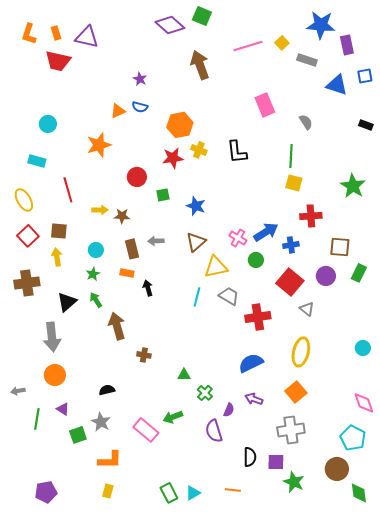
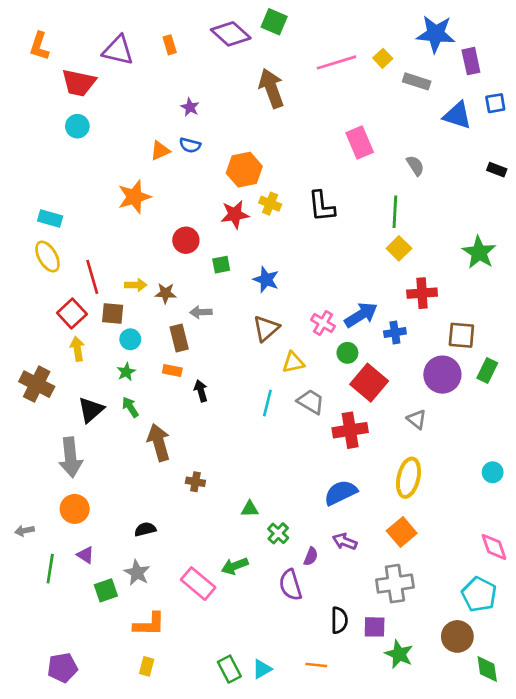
orange rectangle: (56, 33) -> (170, 45), moved
cyan circle: (48, 124) -> (77, 126), moved
yellow square: (294, 183) -> (399, 248), turned 30
red line: (68, 190) -> (92, 277), moved
yellow ellipse: (24, 200) -> (48, 256), moved
brown square: (59, 231) -> (113, 313), moved
red square: (28, 236) -> (72, 313), moved
gray arrow: (156, 241) -> (201, 312), moved
yellow triangle: (216, 267) -> (293, 362), size x0.7
purple circle: (326, 276) -> (442, 375), size x1.4
red square: (290, 282) -> (369, 383), moved
brown cross: (27, 283) -> (37, 384), turned 35

